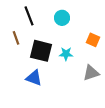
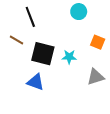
cyan circle: (62, 18) -> (79, 12), moved
brown line: (16, 38) -> (17, 40), turned -40

